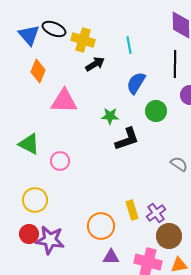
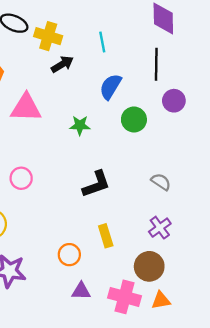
black L-shape: (127, 139) -> (96, 184), moved
purple cross: (156, 213) -> (160, 228), moved
orange circle: (101, 226) -> (69, 255), size x0.7

